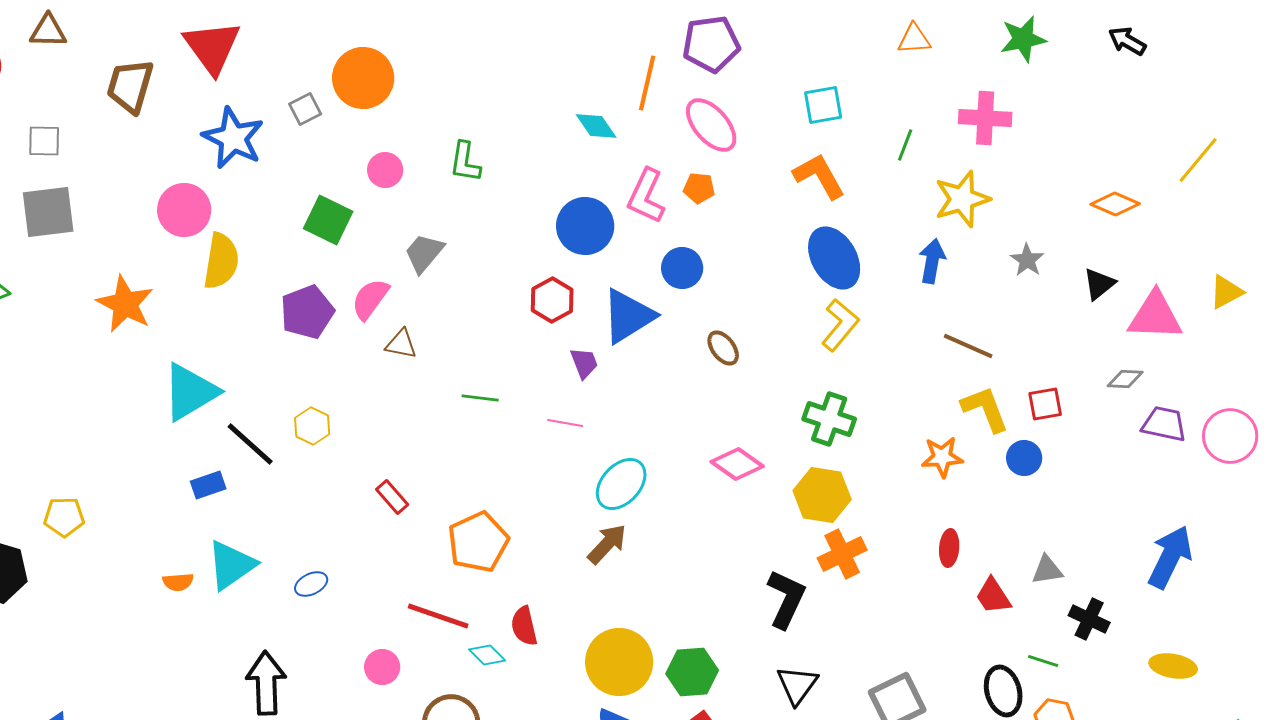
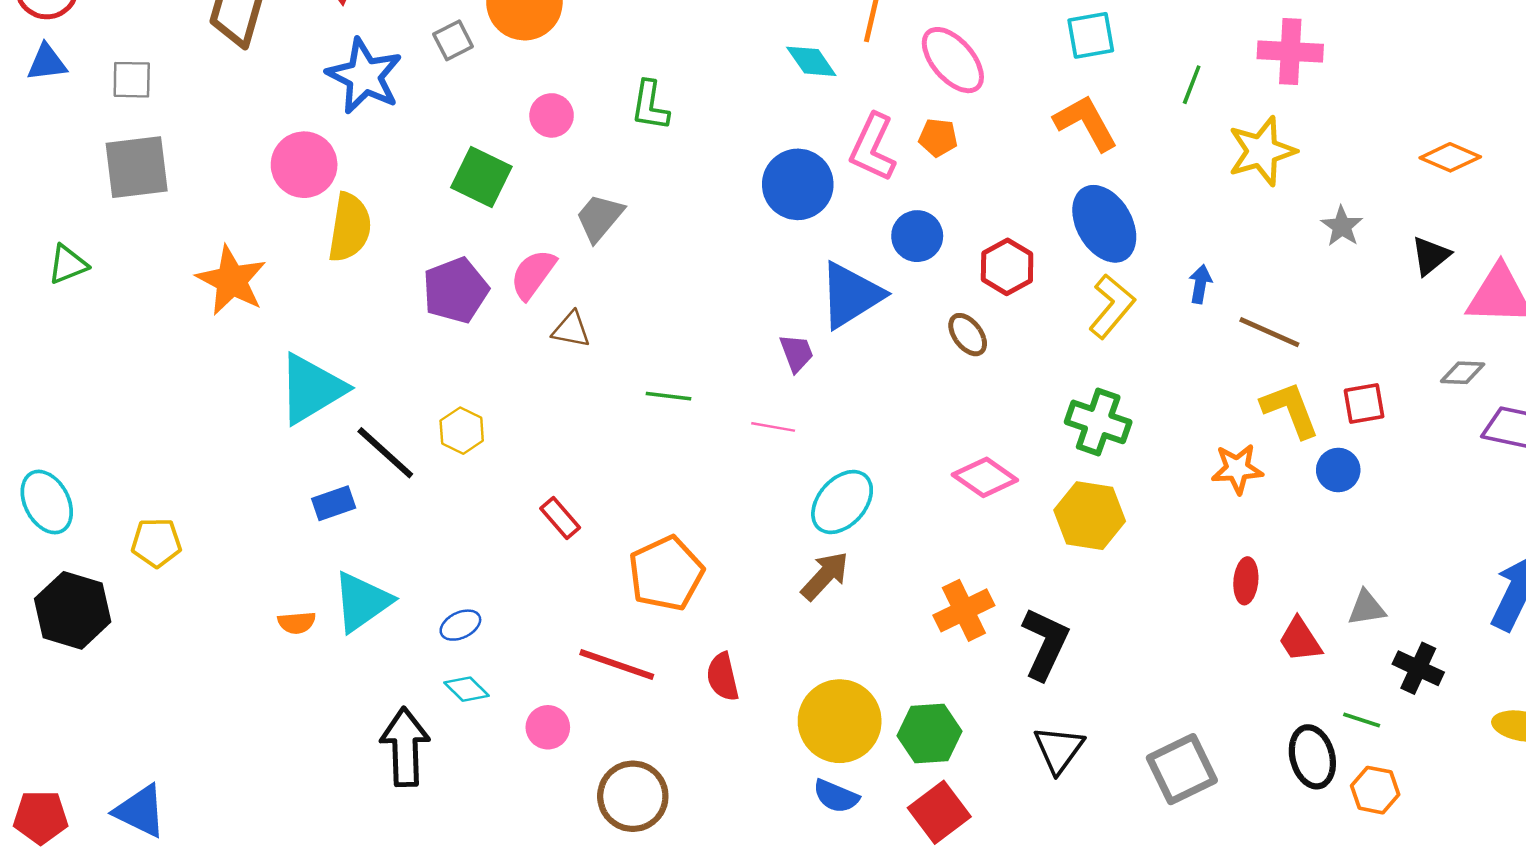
blue arrow: (932, 261) -> (1200, 284), moved, size x0.7
red hexagon: (552, 300) -> (1007, 267), moved
orange cross: (842, 554) -> (964, 610), moved
cyan diamond: (487, 655) -> (467, 689), moved

